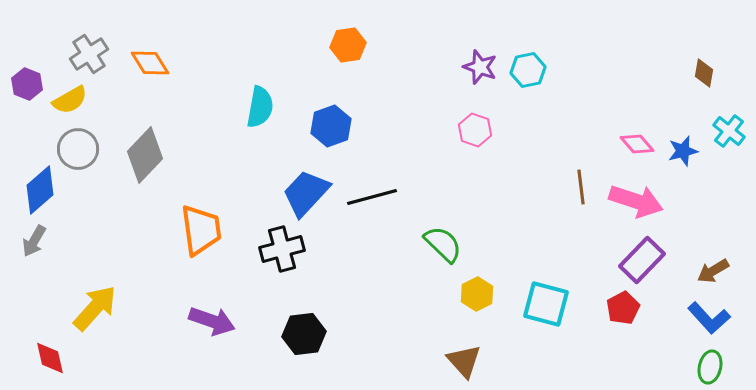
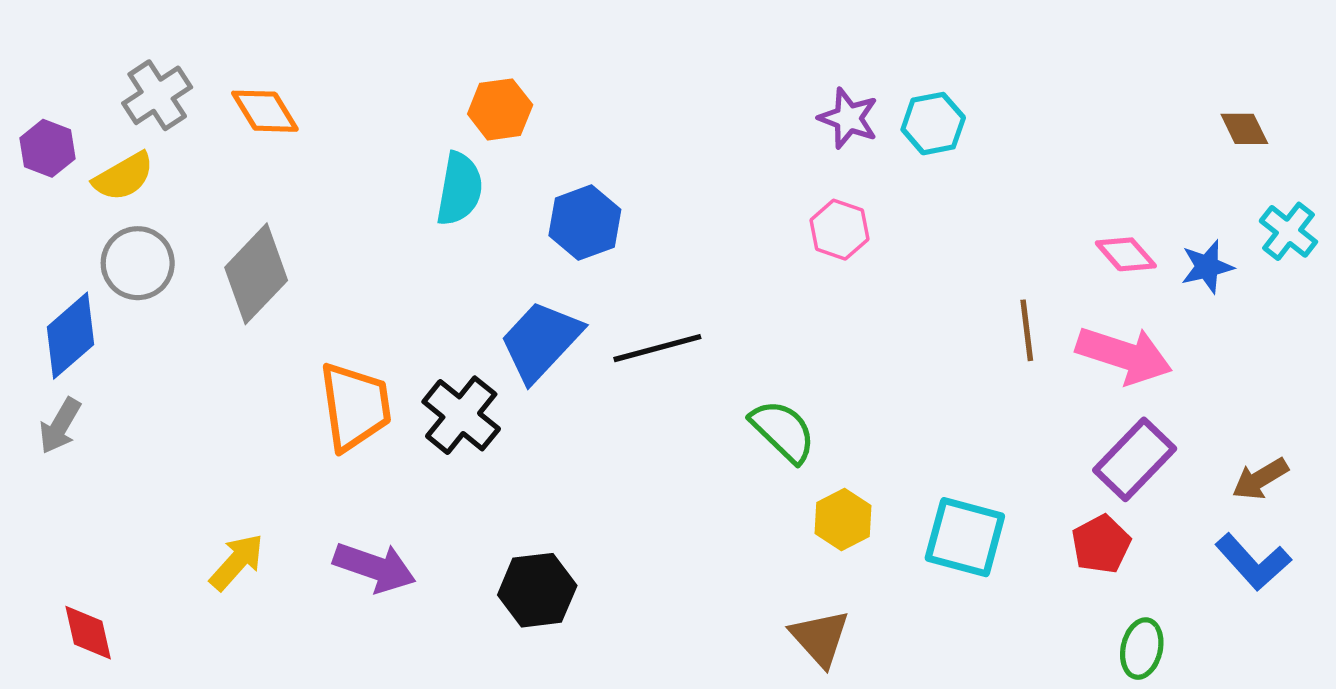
orange hexagon: (348, 45) -> (500, 109), moved
brown diamond: (704, 73) -> (1244, 129), turned -36
black cross: (282, 249) -> (461, 415), moved, turned -36
yellow arrow: (95, 308) -> (237, 562), moved, size x0.7
green ellipse: (710, 367) -> (1142, 649), moved

